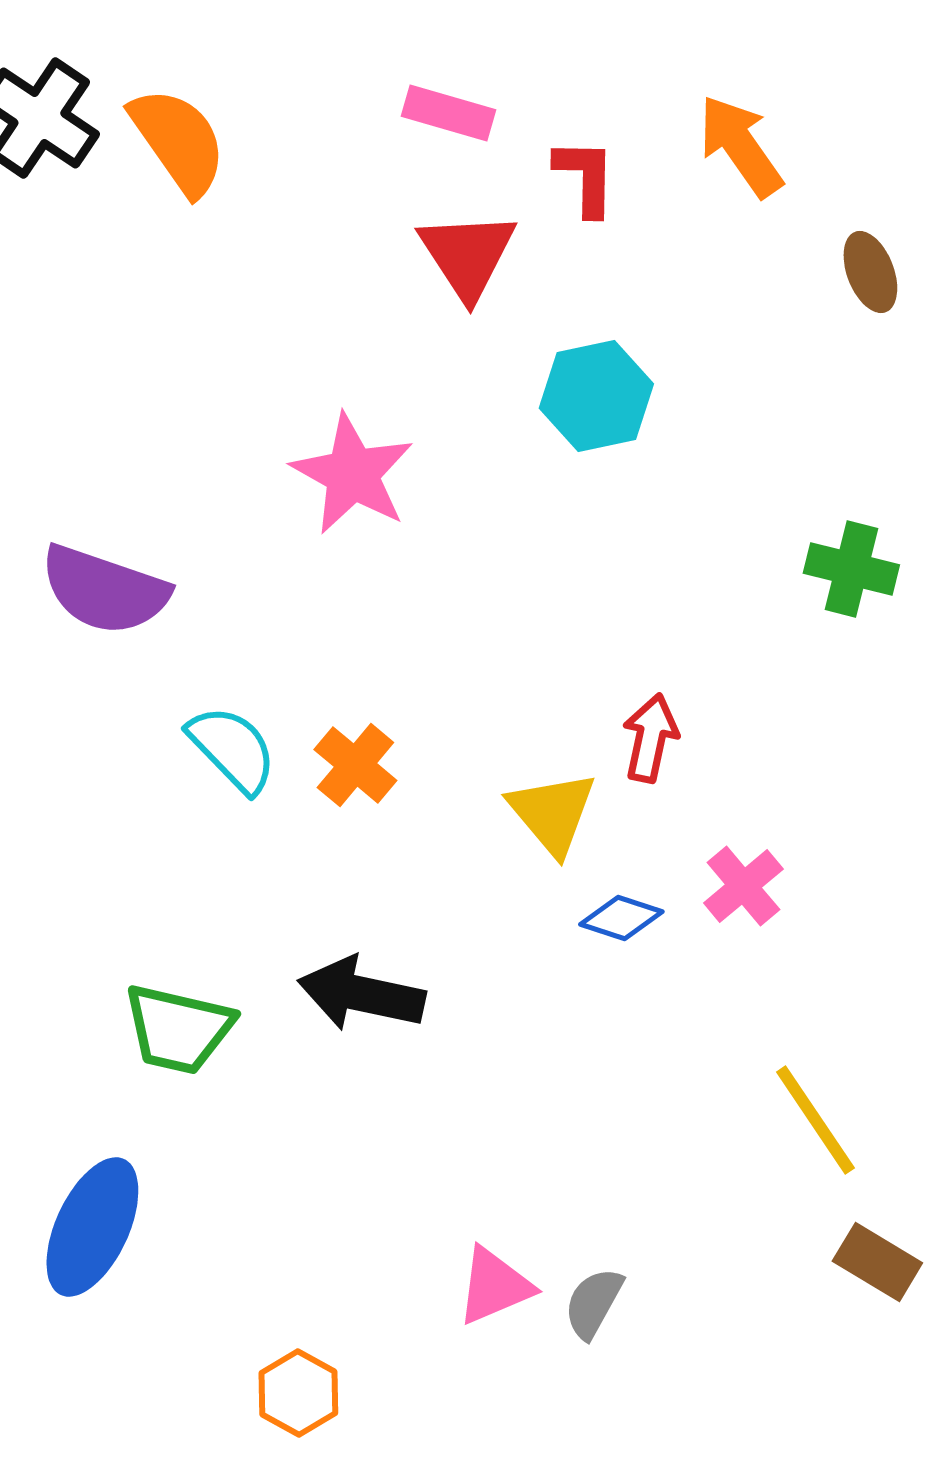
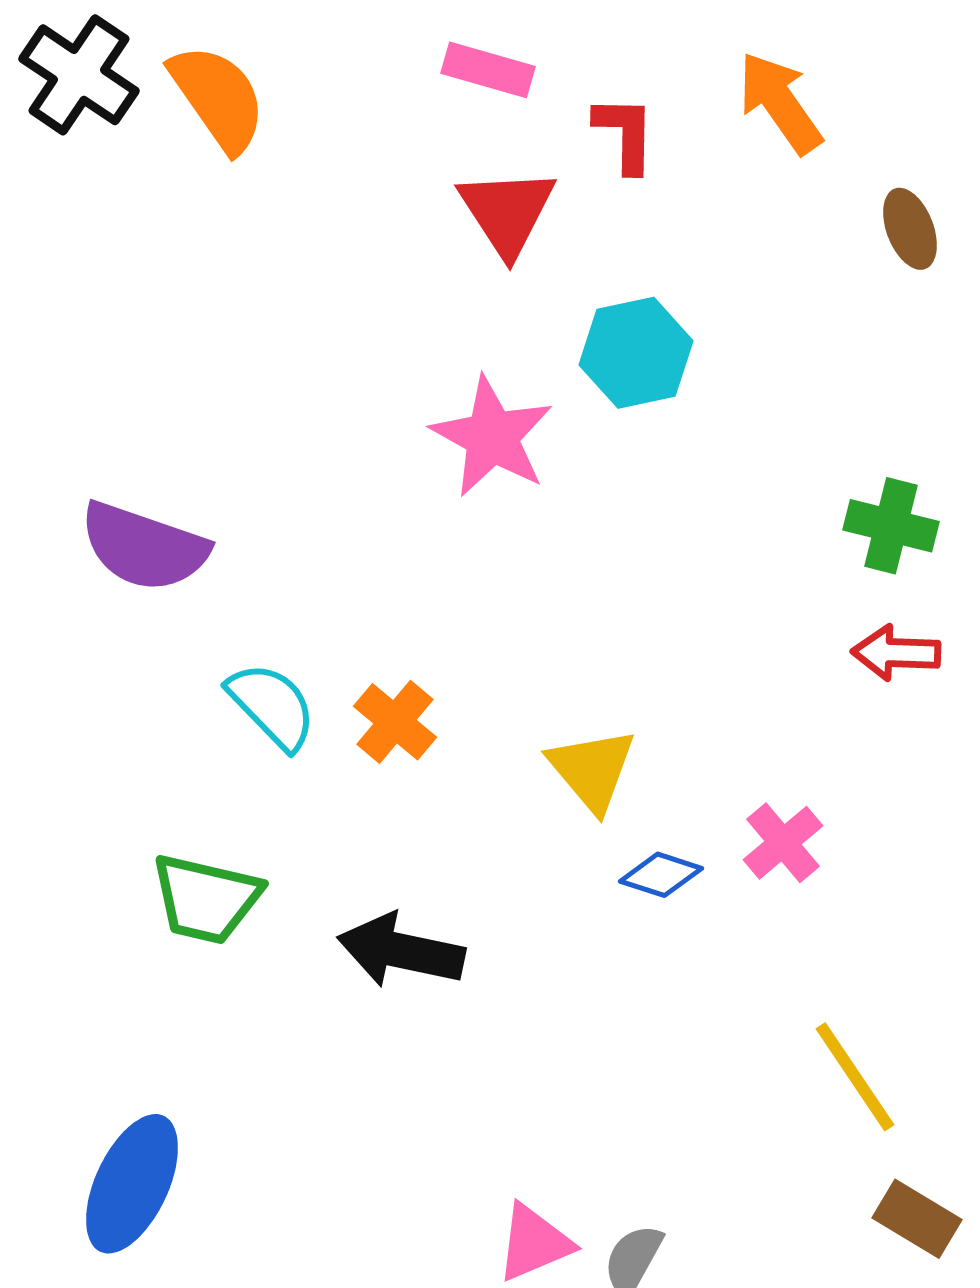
pink star: (352, 474) -> (492, 437), moved
red arrow: (650, 738) -> (896, 653), moved, turned -100
green trapezoid: (178, 1029) -> (206, 899), moved

